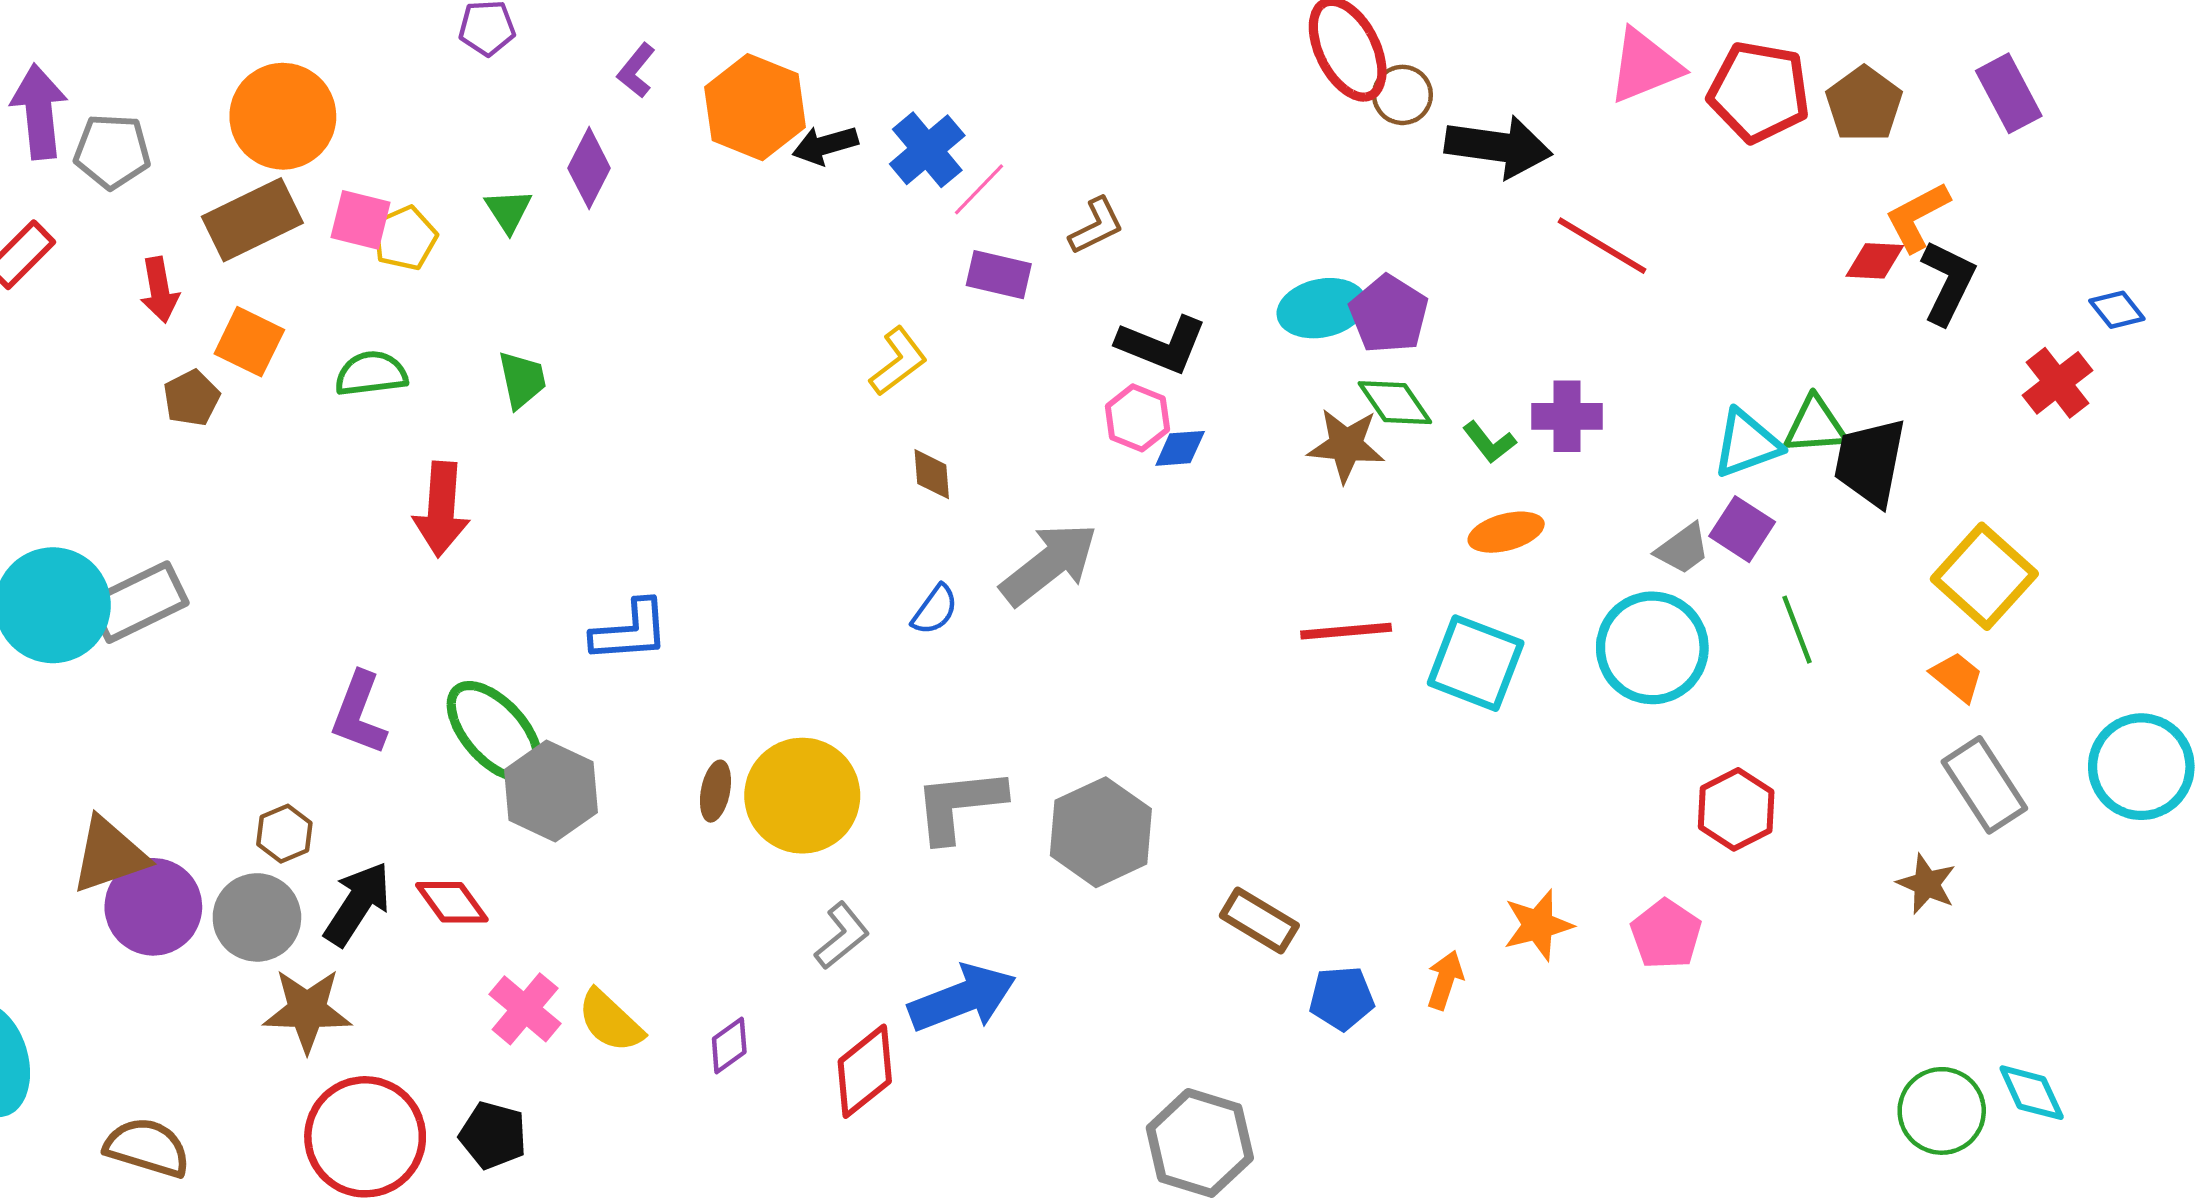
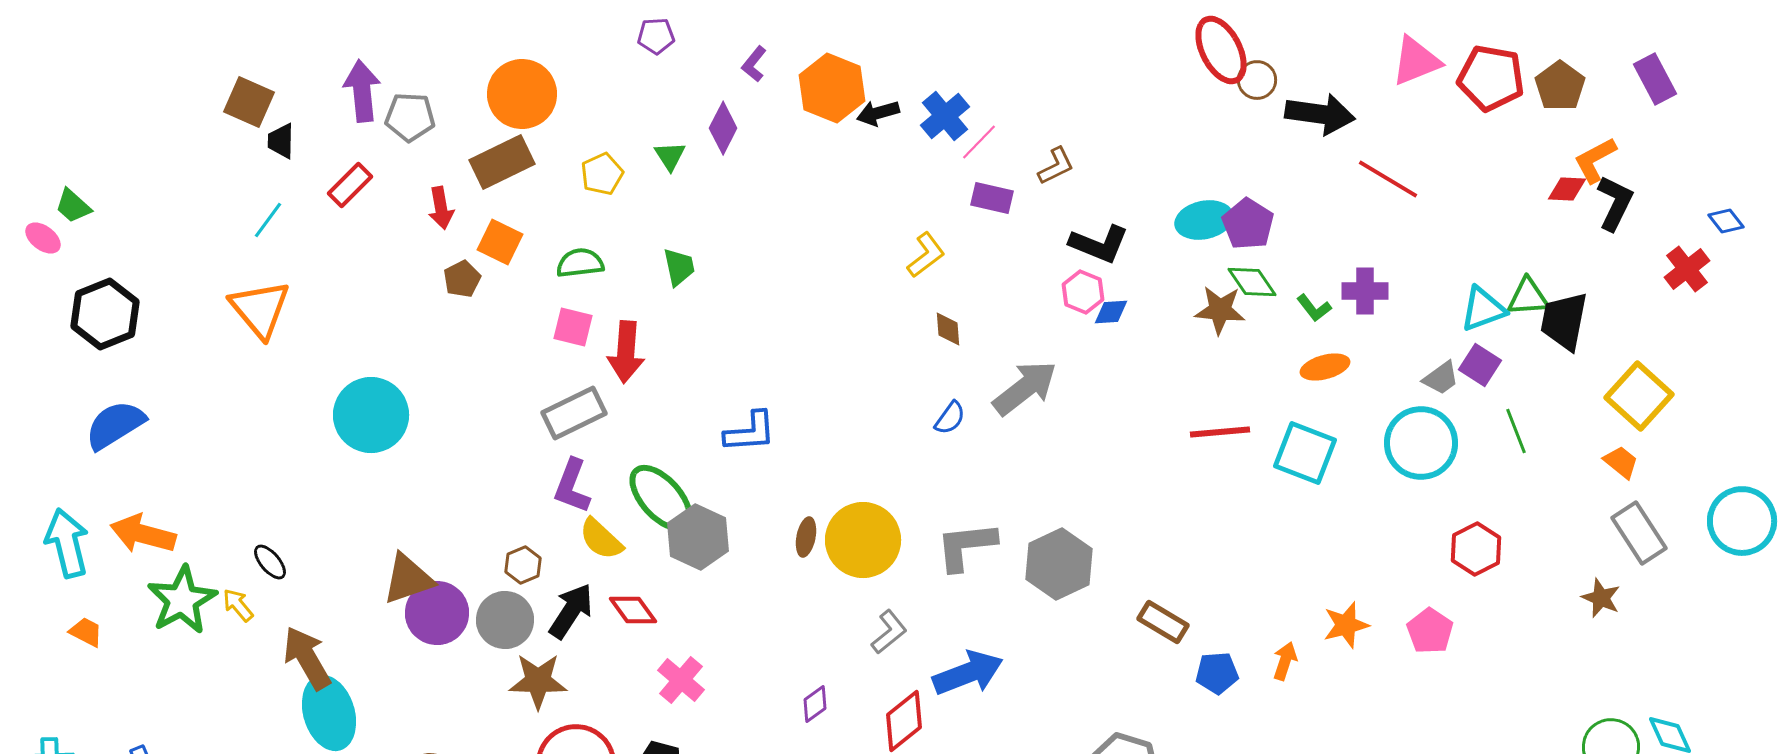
pink square: (361, 220) -> (573, 327), moved
gray rectangle: (138, 602) -> (574, 413), moved
yellow semicircle: (610, 1021) -> (601, 539), moved

